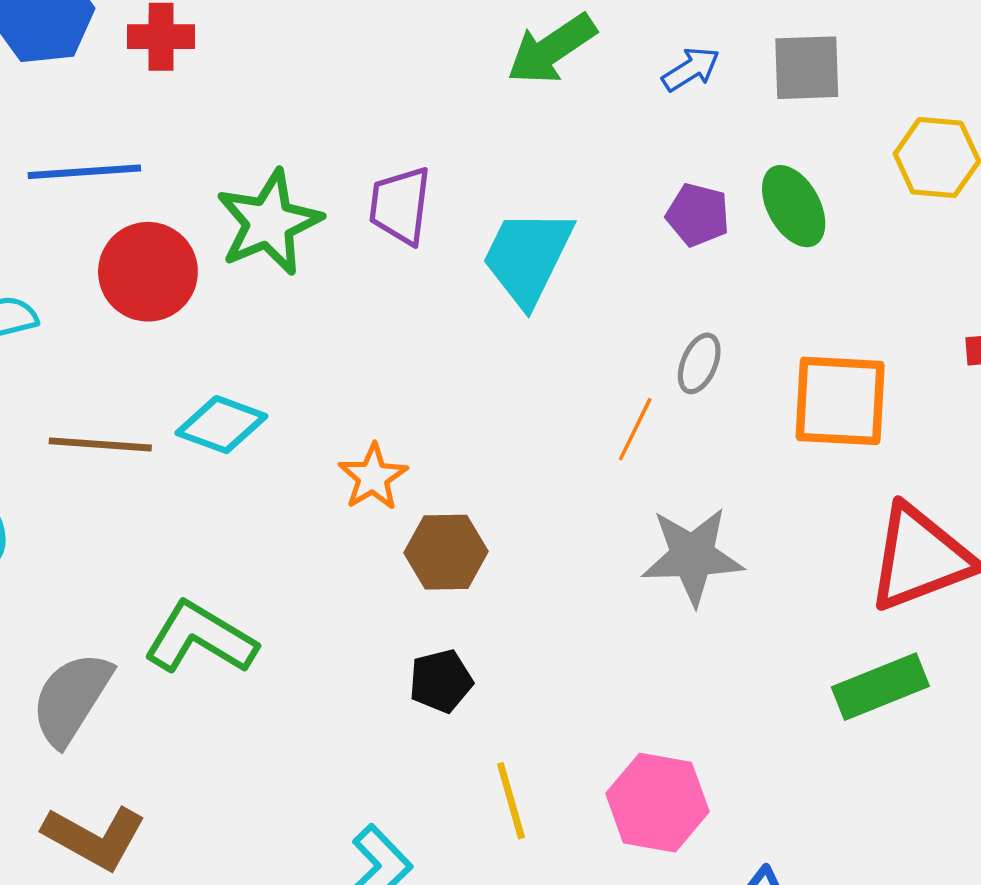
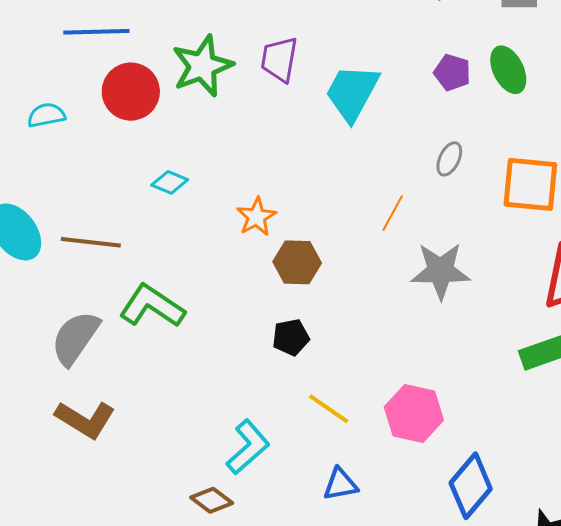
cyan diamond: (221, 425) -> (170, 182), size x0.7
orange line: (635, 429) -> (393, 213), moved
brown line: (100, 444) -> (91, 242), moved
yellow line: (511, 801) -> (329, 409), turned -42

